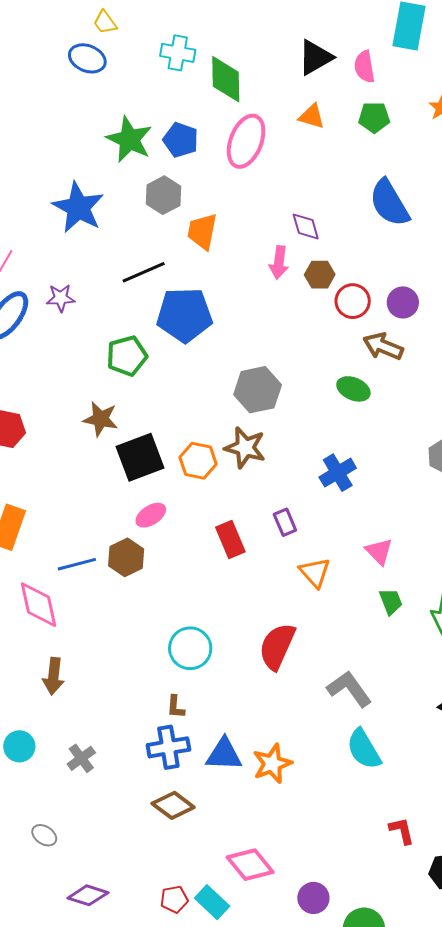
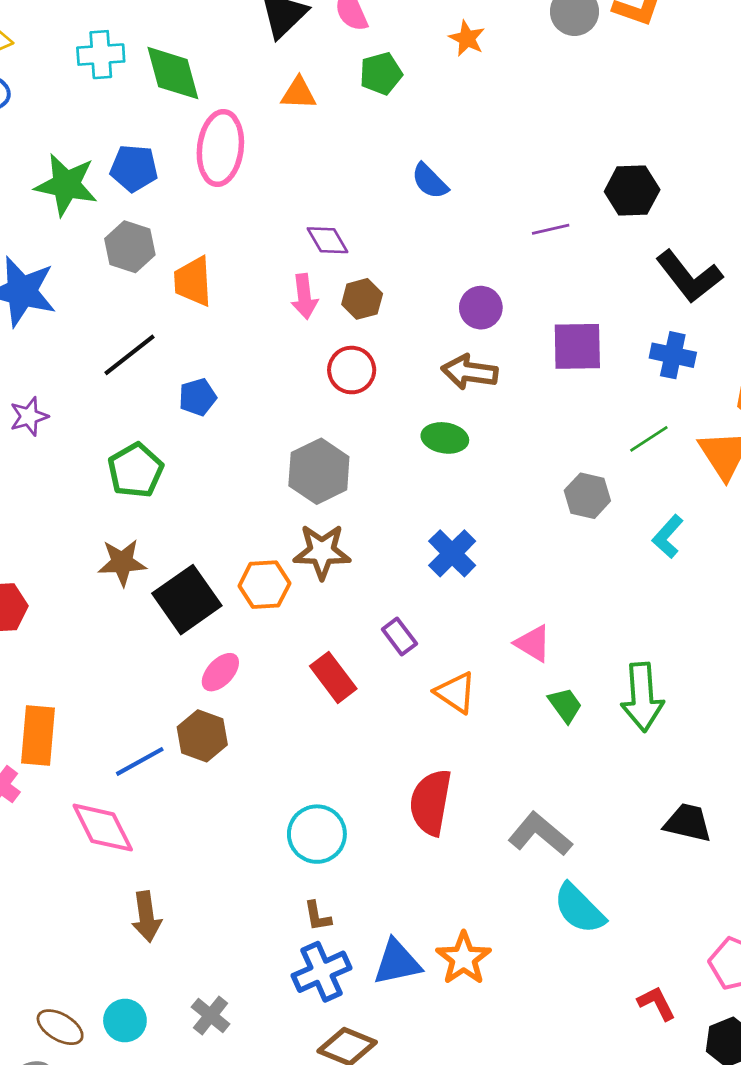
blue semicircle: (389, 203) -> (430, 181), size x0.6
red circle: (353, 301) -> (352, 370), moved
blue pentagon: (184, 315) -> (198, 397), size x0.5

